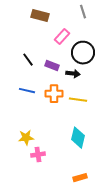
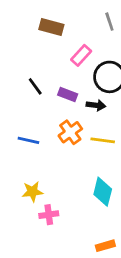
blue line: (27, 91) -> (28, 140), moved
orange cross: (54, 94) -> (70, 132), turned -36

